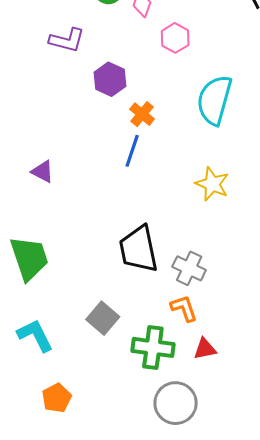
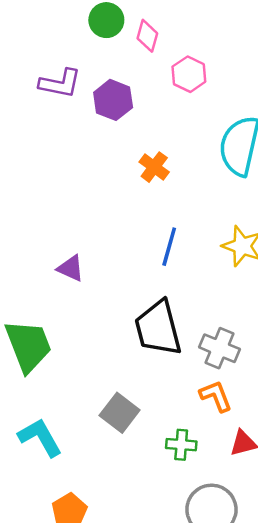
purple hexagon: (110, 79) -> (113, 100), moved
blue line: (132, 151) -> (169, 247), moved
purple triangle: (43, 172) -> (71, 268), moved
green cross: (153, 347) -> (181, 445), size x0.6

